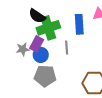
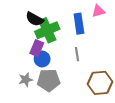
gray line: (67, 48) -> (77, 54), moved
gray star: (23, 49) -> (26, 80), moved

